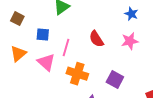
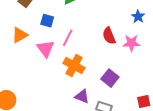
red semicircle: (96, 39) -> (109, 36), moved

